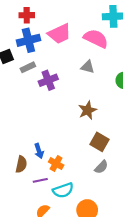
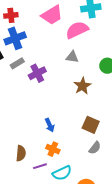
pink trapezoid: (59, 34) -> (52, 15), moved
pink semicircle: (96, 38) -> (77, 30), turned -45
brown star: (88, 110) -> (82, 86), moved
blue arrow: (39, 151) -> (50, 125), moved

